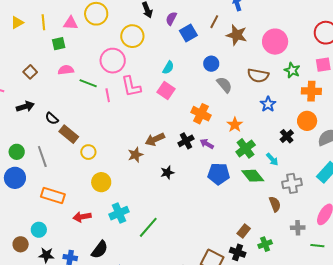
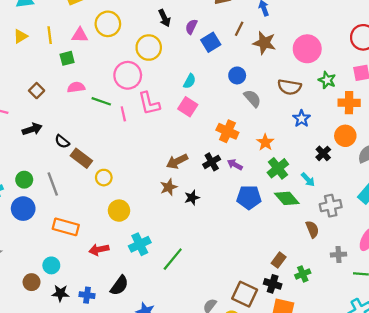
brown star: (135, 155) -> (169, 187), moved

